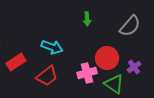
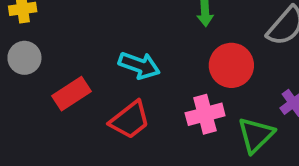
red circle: (107, 58) -> (231, 65), moved
green triangle: (114, 84) -> (256, 135), turned 40

